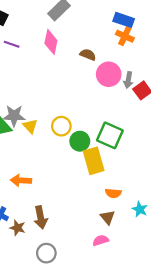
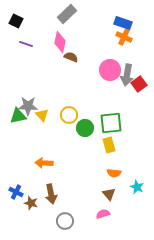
brown semicircle: (88, 55) -> (71, 57), moved
gray arrow: (128, 80) -> (127, 75), size x1.5
green square: (110, 135) -> (111, 123), turned -30
yellow rectangle: (94, 161) -> (109, 145), moved, size x0.7
orange arrow: (21, 180) -> (44, 163), moved
gray circle: (46, 253) -> (65, 221), moved

